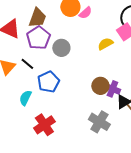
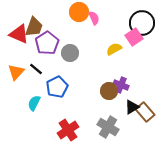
pink semicircle: (85, 13) -> (94, 18), turned -72
brown trapezoid: (37, 18) -> (34, 27), moved
purple cross: (112, 89) -> (121, 85), moved
red cross: (44, 125) -> (68, 130), moved

